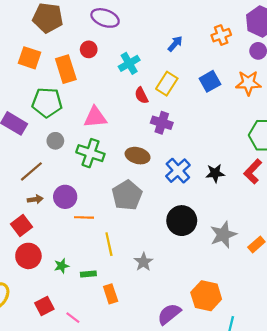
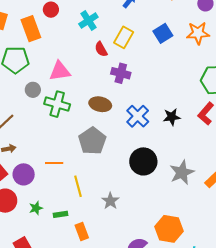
gray circle: (55, 141) -> (33, 90), moved
purple circle: (65, 197) -> (24, 174), moved

